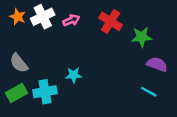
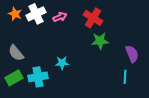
green star: (141, 37) -> (100, 41), moved
purple semicircle: (157, 64) -> (132, 54), turned 48
cyan line: (149, 92) -> (125, 77), turned 64

